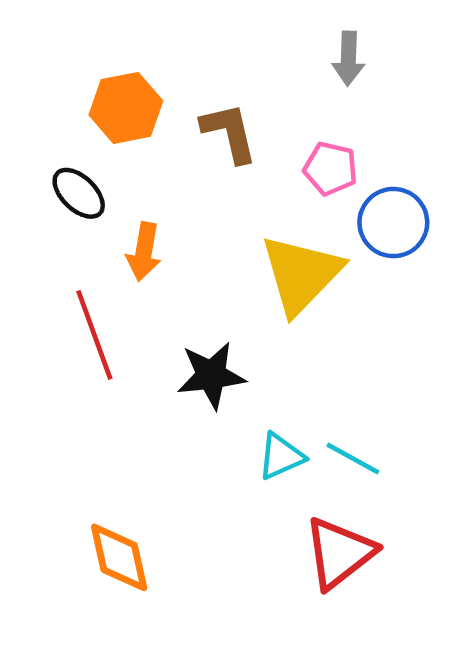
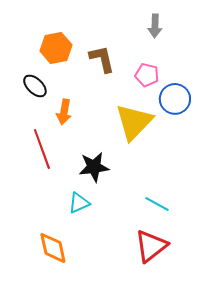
cyan triangle: (281, 456) -> (79, 203), moved

